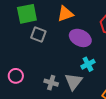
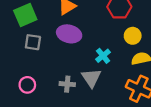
gray square: (38, 34) -> (33, 42), moved
purple ellipse: (80, 38) -> (69, 34), moved

